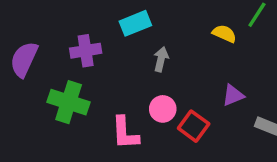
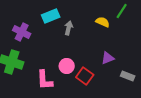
purple cross: (86, 51) -> (22, 32), turned 36
gray arrow: (161, 59) -> (69, 28), moved

